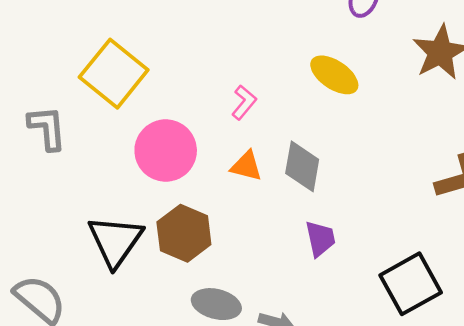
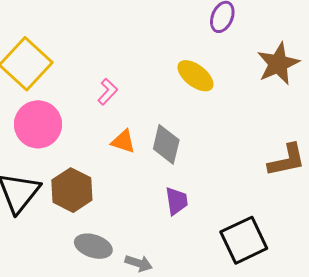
pink L-shape: (244, 102) -> (108, 92), moved
pink circle: (166, 151) -> (38, 124), moved

